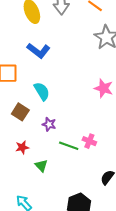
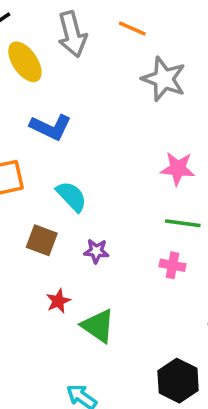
green line: (69, 146) -> (183, 223), moved
green triangle: (41, 166) -> (98, 326), size x1.5

